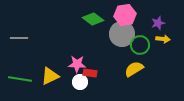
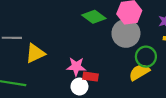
green circle: (140, 45) -> (146, 57), moved
yellow triangle: (50, 76) -> (35, 53), moved

